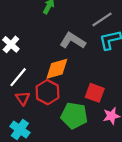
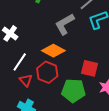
gray L-shape: (73, 41) -> (65, 24), turned -55
orange diamond: (57, 69) -> (53, 51), turned 50

